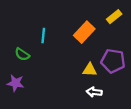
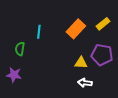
yellow rectangle: (114, 17) -> (103, 24), moved
green semicircle: (22, 54) -> (20, 49), turned 64

